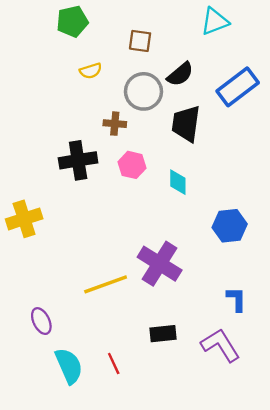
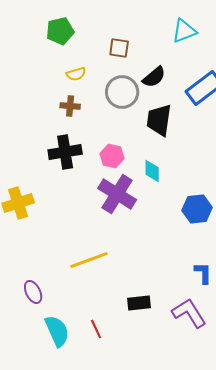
brown cross: (115, 124) -> (70, 106), moved
purple cross: (160, 264) -> (117, 194), moved

